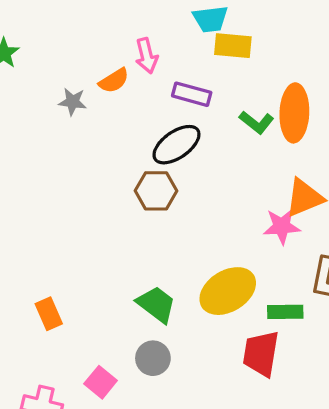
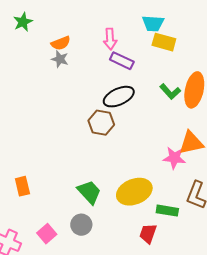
orange semicircle: (114, 81) -> (61, 43), moved
purple rectangle: (192, 94) -> (122, 61), moved
red trapezoid: (261, 354) -> (148, 233), size x0.7

